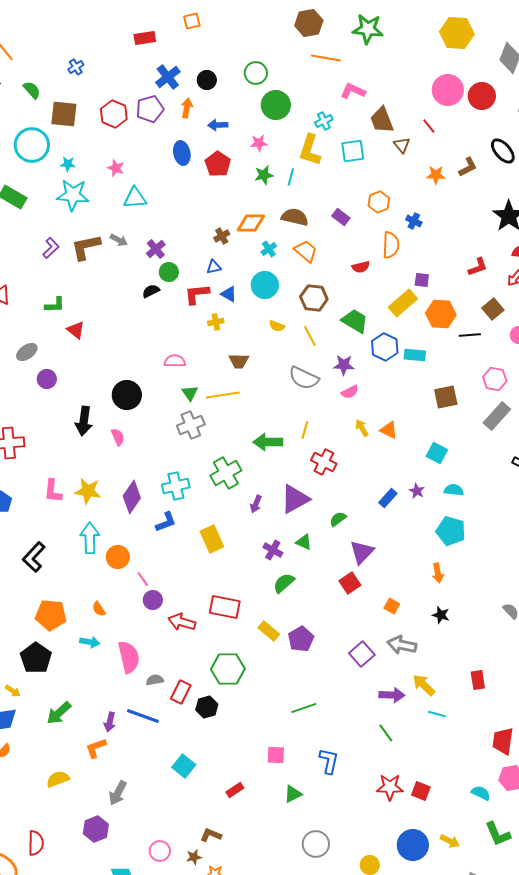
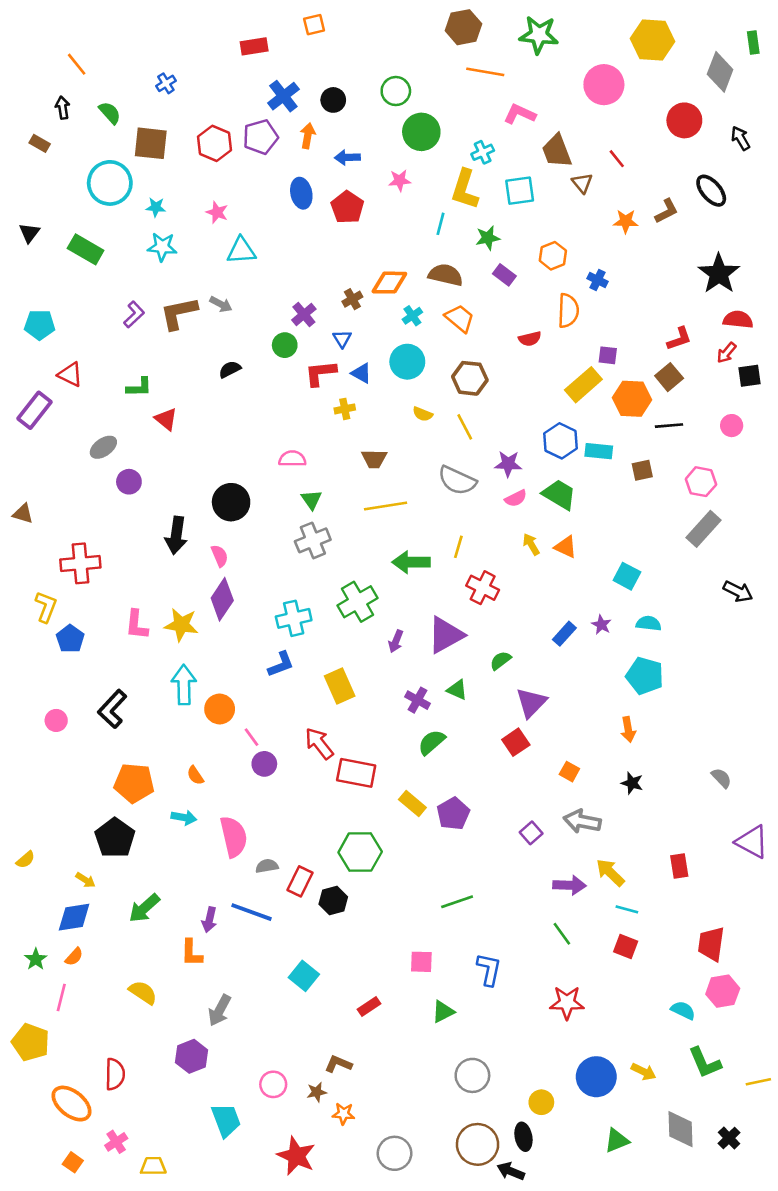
pink circle: (448, 90) -> (604, 85), moved
green star: (264, 175) -> (488, 238), moved
cyan star: (73, 195) -> (162, 247), size x0.7
purple cross: (156, 249) -> (304, 314), moved
blue triangle: (214, 267) -> (342, 339), turned -49
black semicircle: (151, 291) -> (230, 369), moved
brown square: (493, 309) -> (669, 377), moved
green trapezoid: (355, 321) -> (559, 494), moved
yellow line: (223, 395) -> (386, 506), moved
brown square: (446, 397) -> (642, 470), moved, size x0.7
purple diamond: (132, 497) -> (222, 599), moved
red arrow: (182, 622) -> (319, 743), moved, turned 36
purple square: (362, 654) -> (531, 833), size x0.7
orange L-shape: (96, 748) -> (192, 953), turned -70
yellow semicircle: (58, 779) -> (143, 992), turned 55
red square: (421, 791) -> (626, 946), moved

